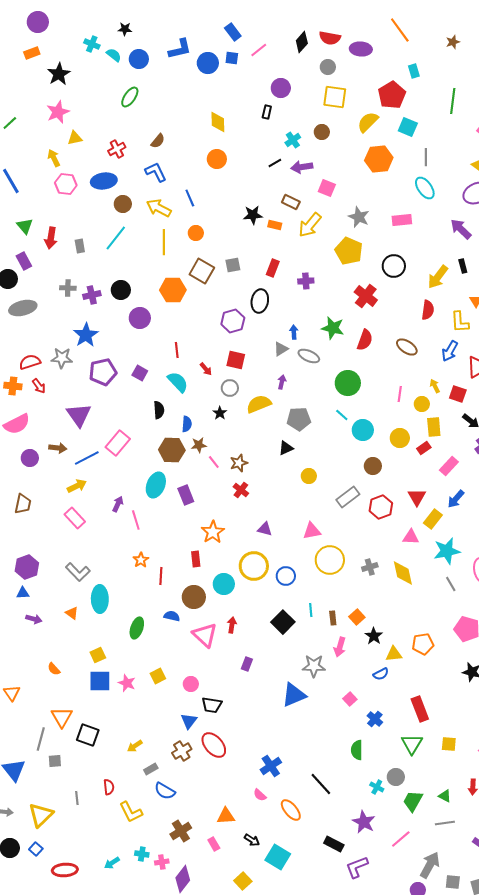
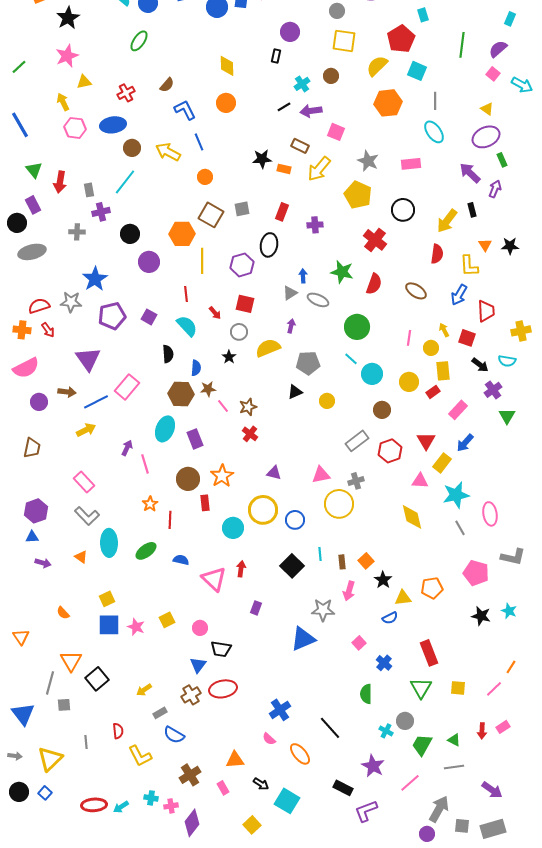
blue L-shape: (156, 172) -> (185, 110), moved
yellow line: (164, 242) -> (202, 261), moved
purple cross: (92, 295) -> (101, 212), moved
yellow circle: (309, 476) -> (327, 401), moved
pink rectangle: (75, 518) -> (84, 482), moved
gray cross: (370, 567) -> (356, 481), moved
brown circle: (194, 597) -> (188, 479), moved
green ellipse: (137, 628) -> (146, 551), moved, turned 35
black square: (88, 735) -> (97, 679), turned 30
red ellipse: (214, 745) -> (223, 689), turned -60
red ellipse: (65, 870) -> (94, 805), moved

